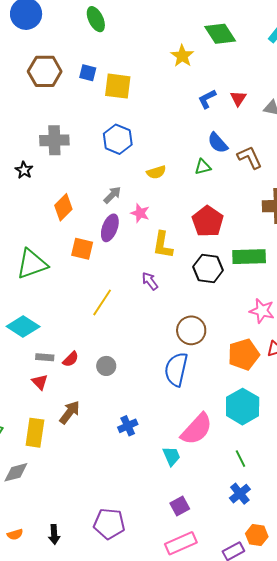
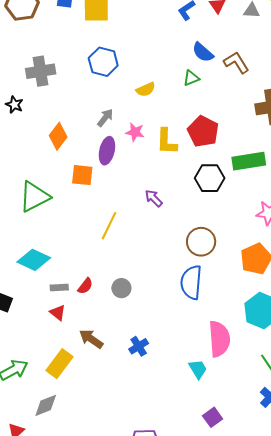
yellow L-shape: (163, 245) -> (167, 141), moved
brown arrow: (70, 412) -> (91, 339), turned -85
blue cross: (128, 426) -> (139, 346), moved
pink semicircle: (197, 429) -> (219, 339), turned -39
yellow rectangle: (35, 433) -> (59, 364), turned 36

